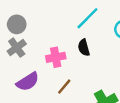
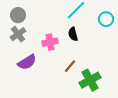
brown line: (64, 87) -> (70, 66), moved

